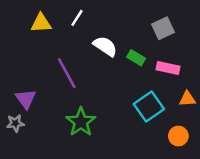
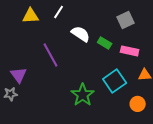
green star: (81, 122) -> (83, 95), moved

